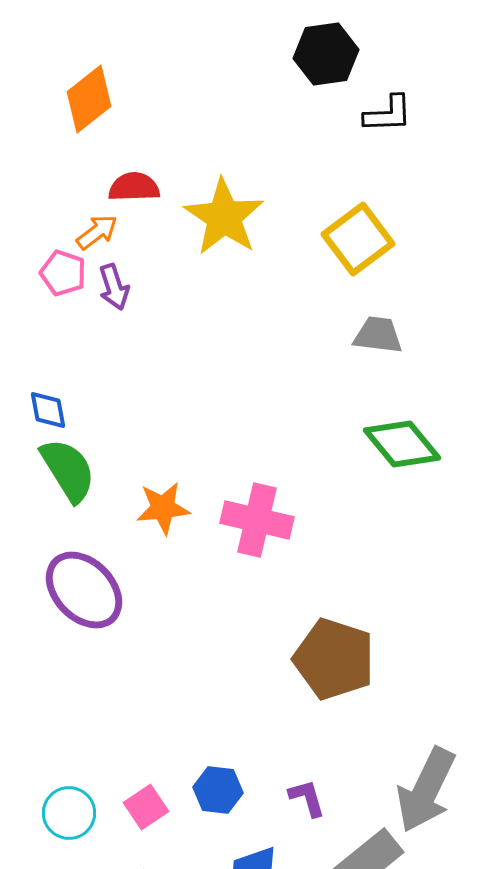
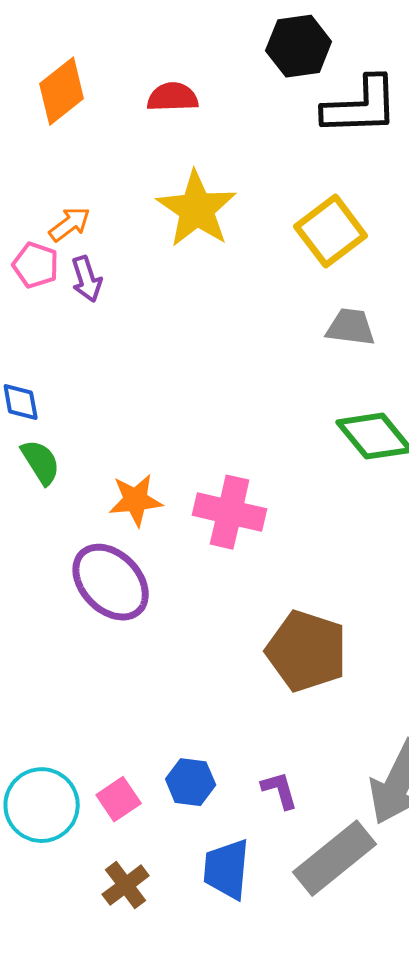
black L-shape: (388, 114) -> (361, 106), size x1.6
red semicircle: (134, 187) -> (173, 97), moved
green semicircle: (68, 470) -> (41, 462), size x0.7
purple ellipse: (84, 590) -> (111, 582), moved
cyan circle: (69, 813) -> (42, 805), size x1.4

